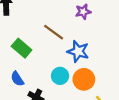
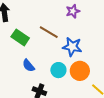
green rectangle: (22, 48) -> (20, 37), moved
blue semicircle: (17, 79) -> (28, 65), moved

